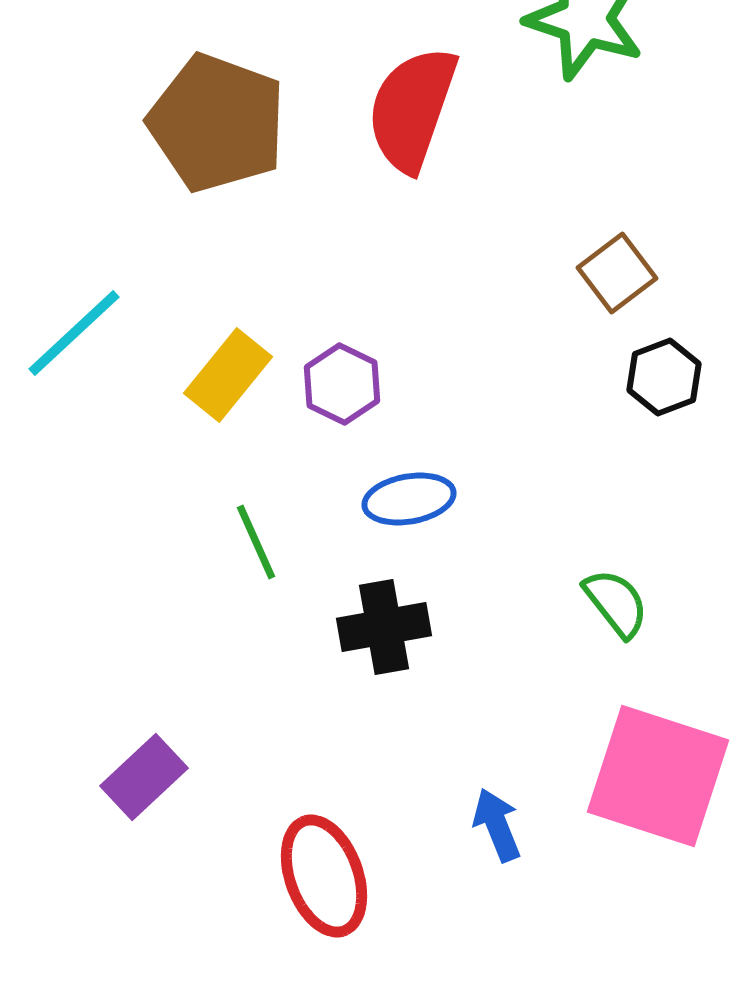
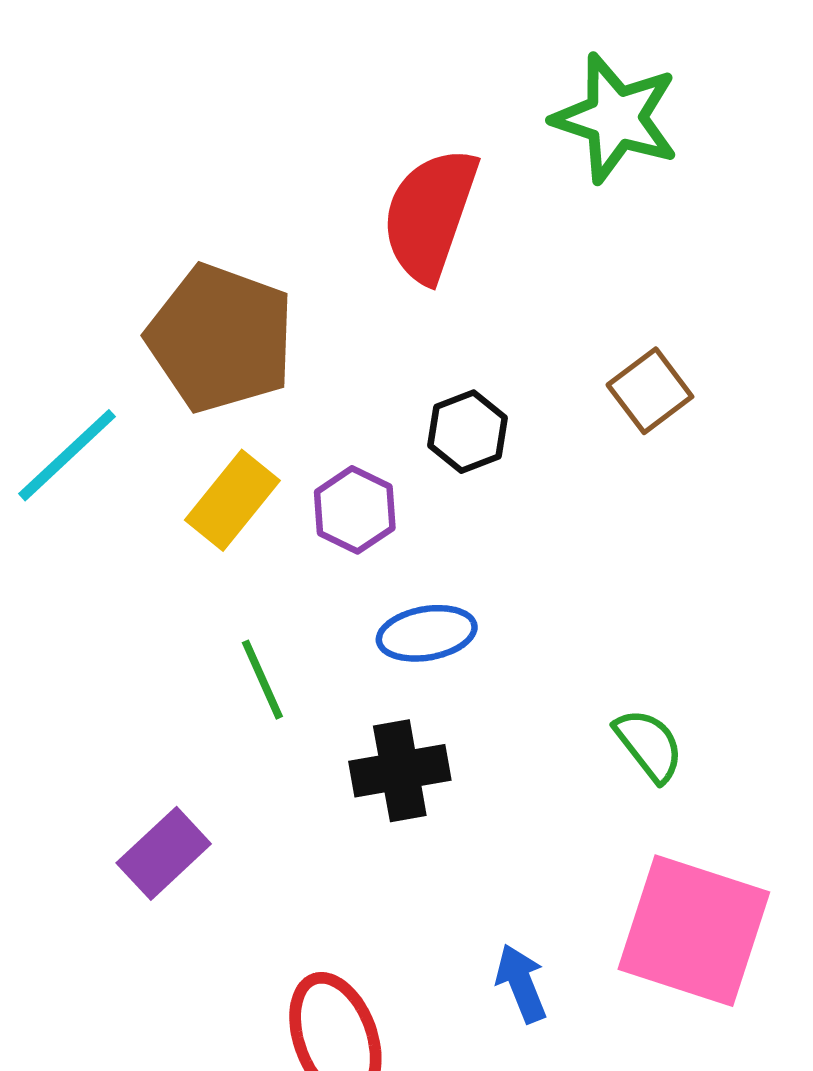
brown pentagon: (217, 123) -> (221, 338), moved
black hexagon: (664, 377) -> (467, 432), moved
purple rectangle: (144, 777) -> (164, 853), moved

